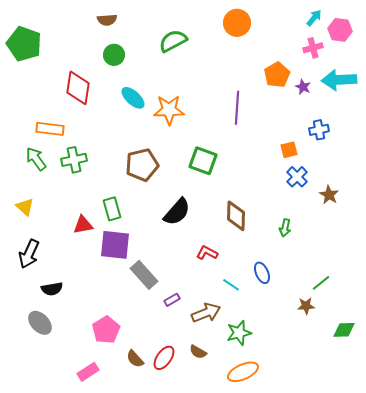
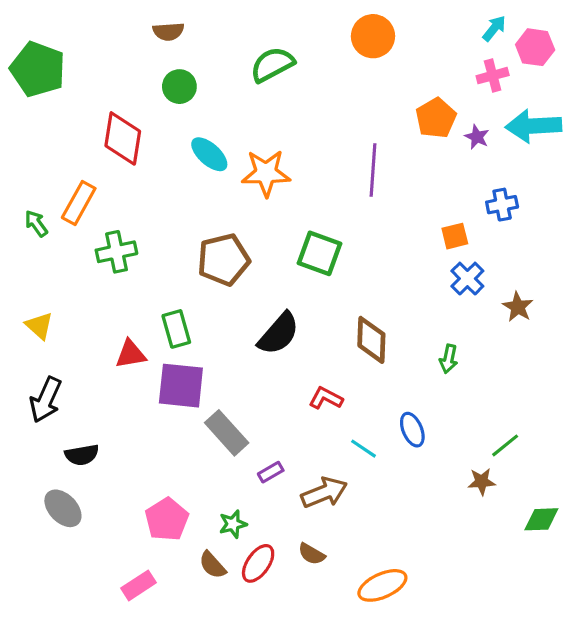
orange rectangle: (50, 129) -> (79, 203), turned -68
green arrow: (36, 159) -> (36, 223), moved, size x0.7
green star: (239, 333) -> (233, 524), moved, size x0.7

